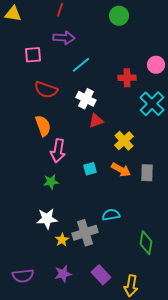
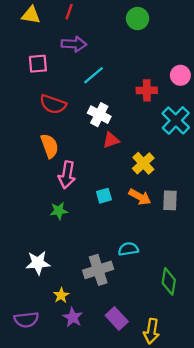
yellow triangle: (13, 14) -> (31, 15), moved
white star: (47, 219) -> (38, 263), moved
yellow star: (62, 240) -> (61, 295), moved
purple star: (63, 274) -> (73, 317), turned -30

